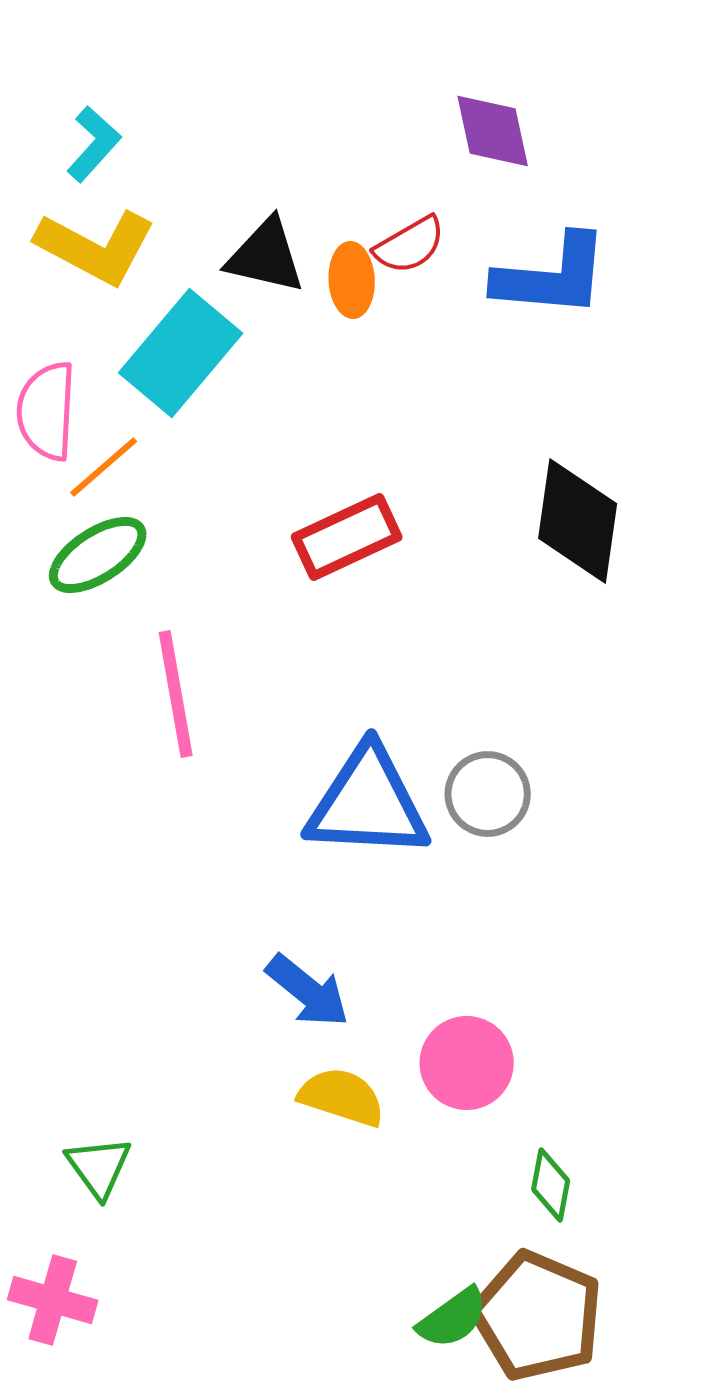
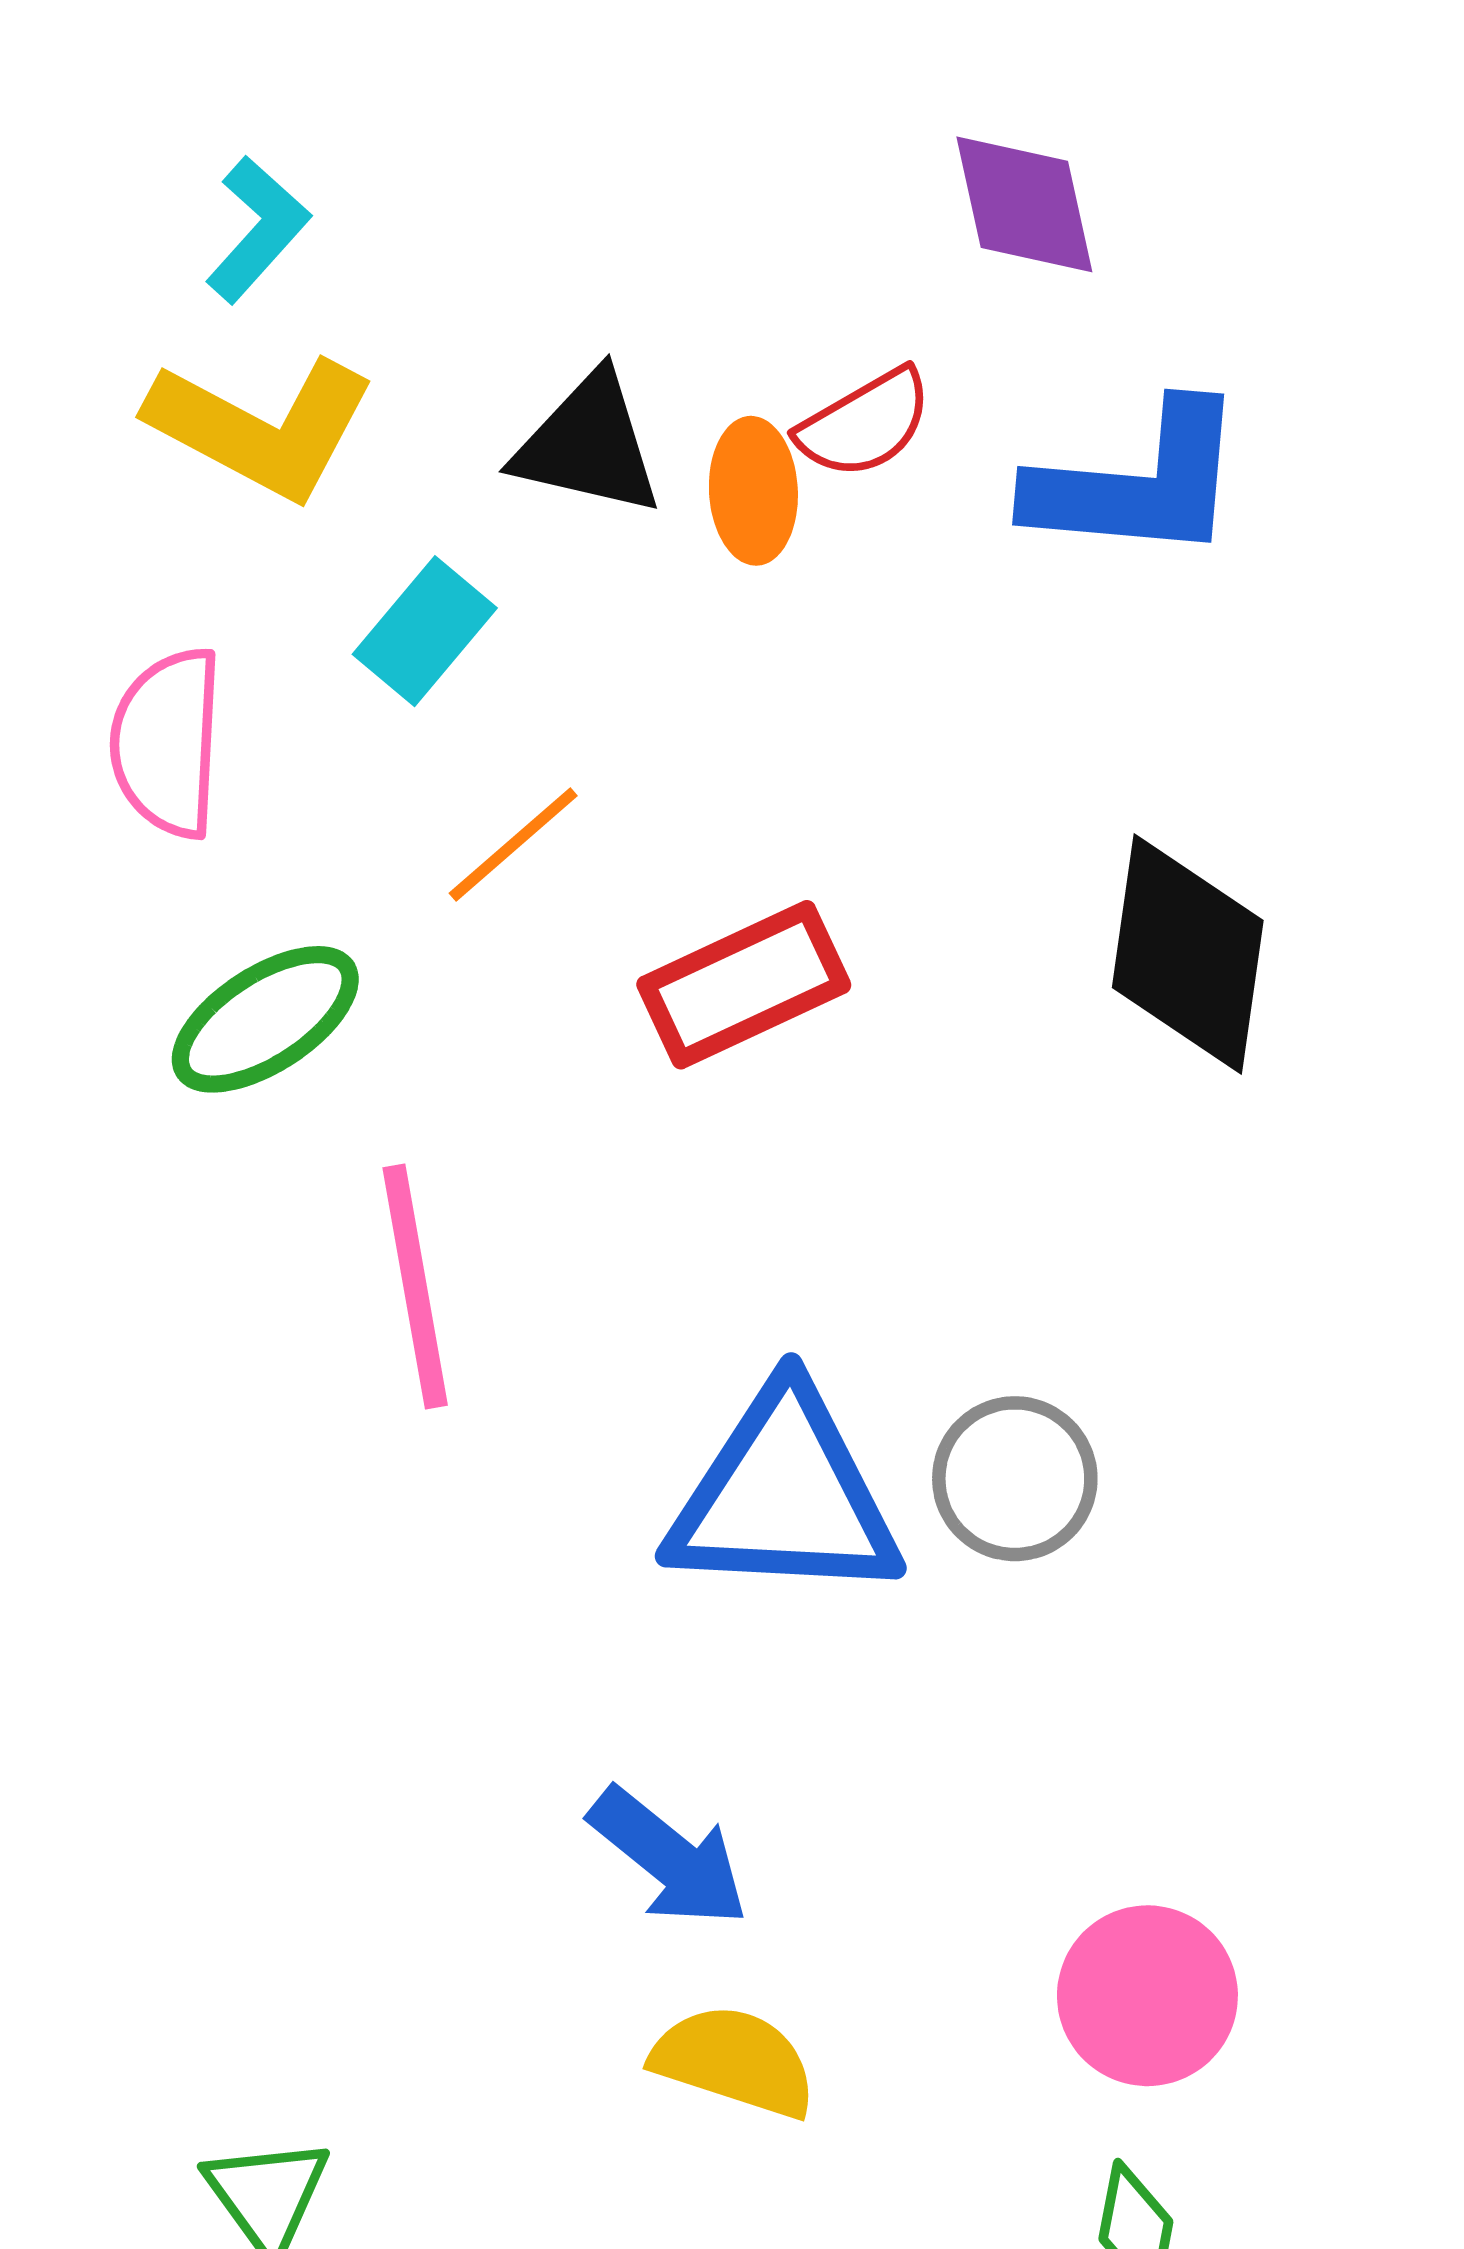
cyan rectangle: (181, 353) -> (425, 631), size x0.6
orange line: (104, 467) -> (513, 844), moved
pink circle: (467, 1063) -> (1147, 1996), moved

